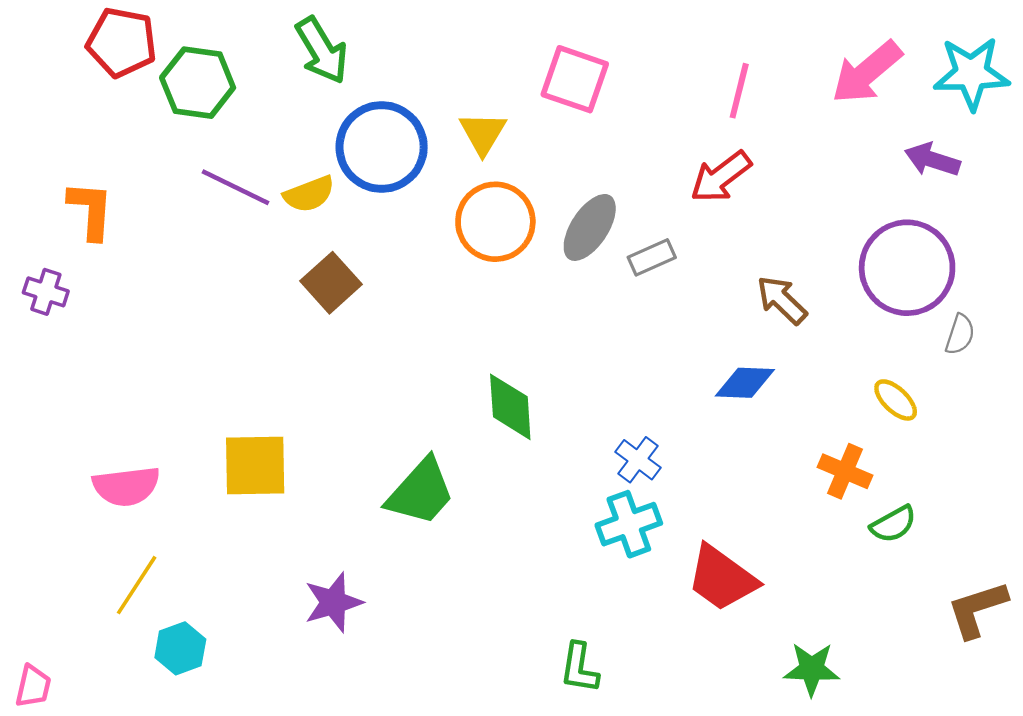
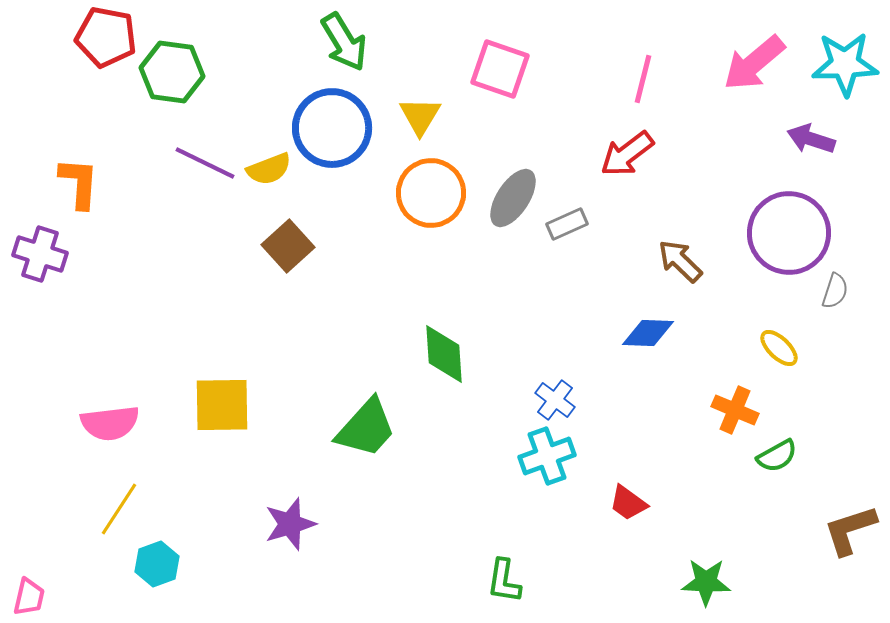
green arrow: (322, 50) -> (344, 42), moved
purple cross: (46, 292) -> (40, 254), size x1.4
red trapezoid: (722, 578) -> (628, 503), size x0.6

